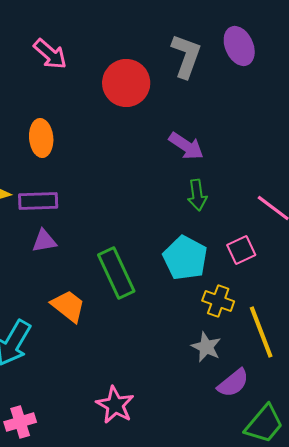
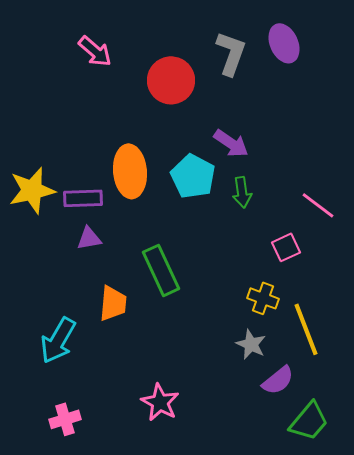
orange ellipse: (41, 138) -> (130, 171), moved, size x1.4
cyan pentagon: (185, 258) -> (193, 176), moved
orange trapezoid: (68, 306) -> (113, 303), turned 57

